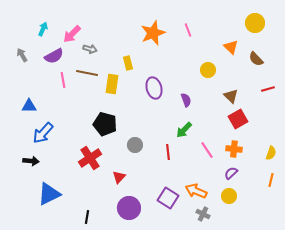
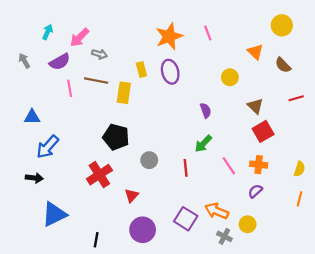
purple ellipse: (154, 88) -> (170, 72), moved
yellow circle: (229, 196) -> (248, 224), moved

